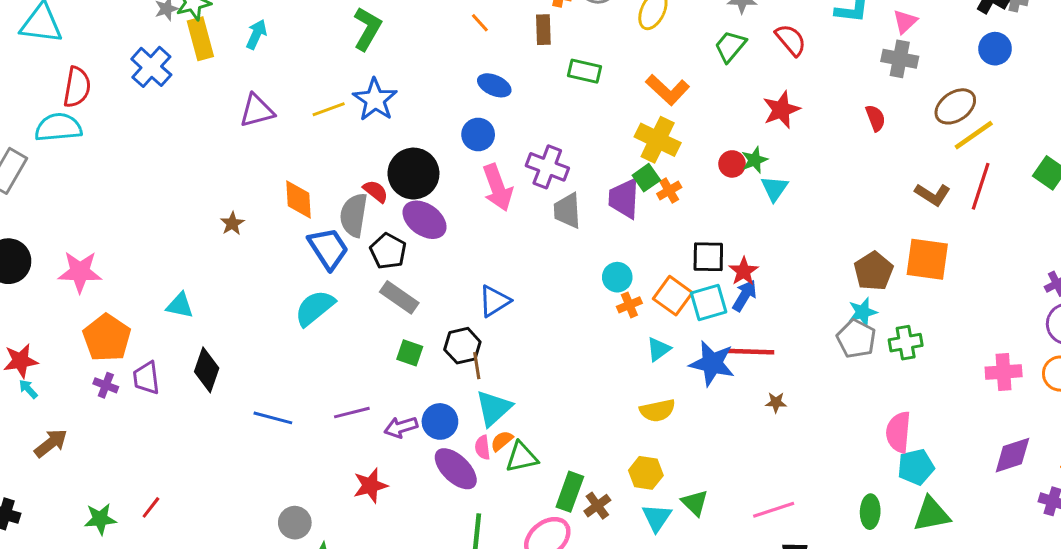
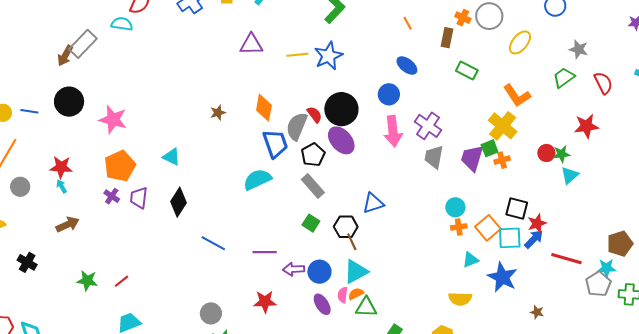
cyan semicircle: (58, 127) -> (122, 24), size x0.7
red line: (751, 352) -> (566, 259), moved
brown line: (477, 366) -> (352, 242), turned -30
purple ellipse: (456, 469) -> (322, 304), size x0.7

